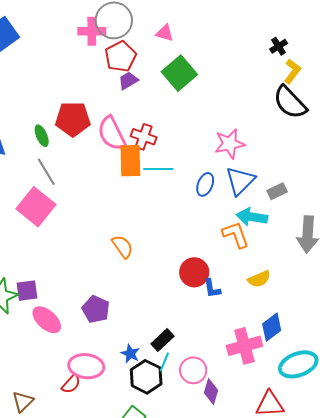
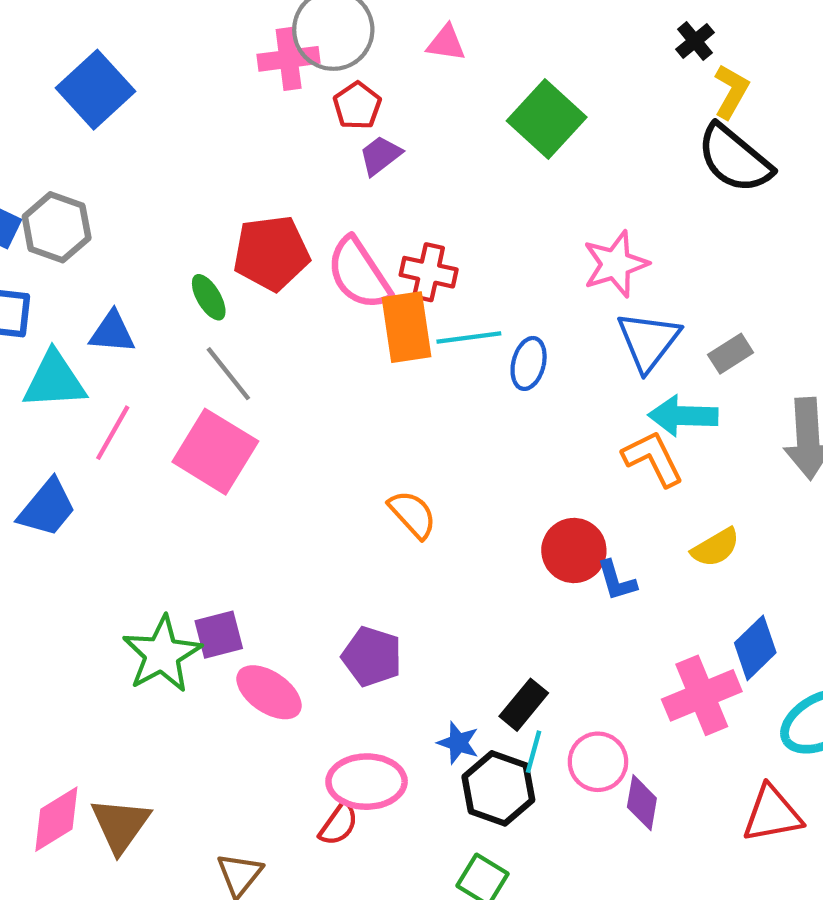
red pentagon: (120, 57) -> (357, 106), size x0.7
green square: (179, 73) -> (547, 119), moved
blue ellipse: (205, 184) -> (529, 363), moved

